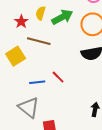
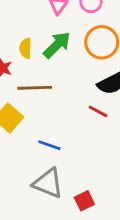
red line: (58, 77) -> (98, 111), moved
blue line: (37, 82) -> (49, 145), turned 42

